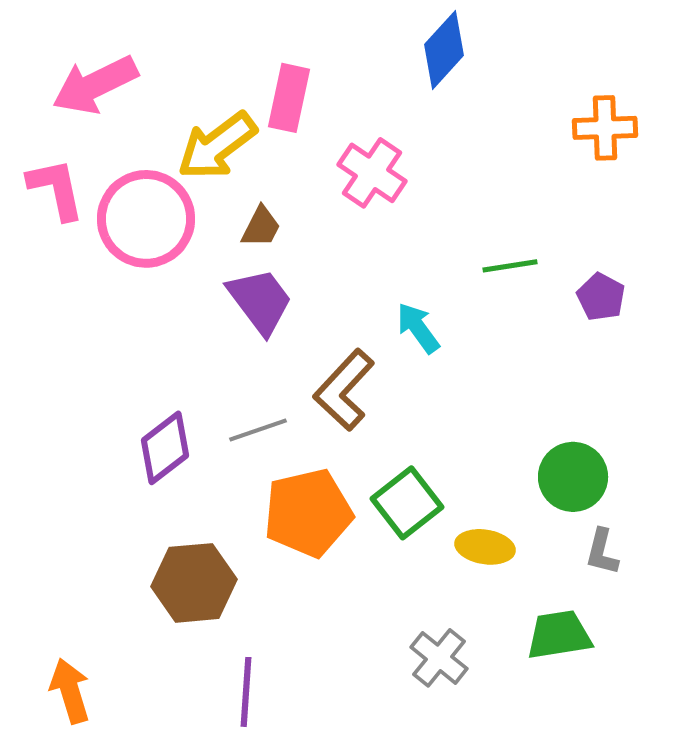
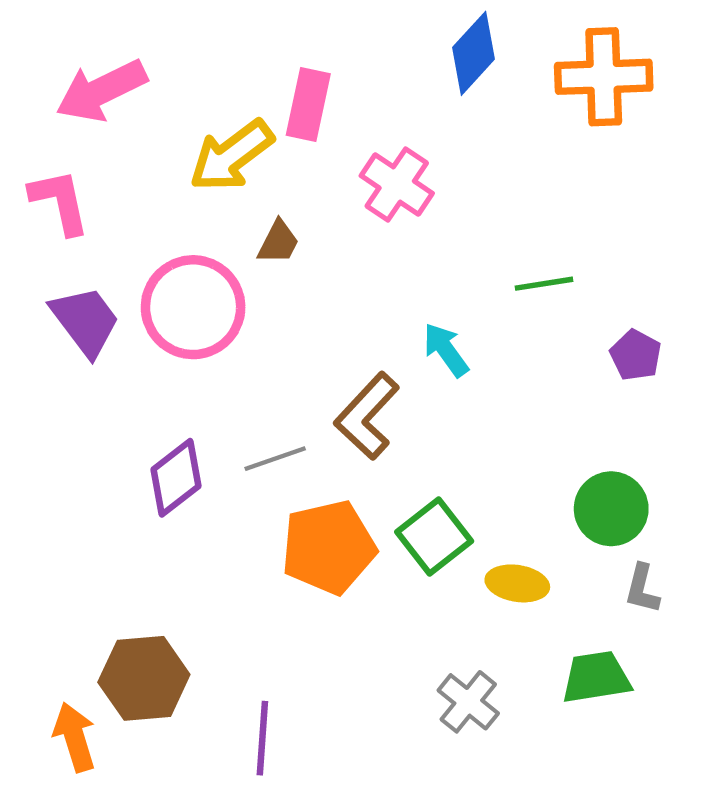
orange cross: (605, 128) -> (604, 77), moved, size x1.4
pink circle: (146, 219) -> (193, 307), moved
purple pentagon: (601, 297) -> (636, 355), moved
purple trapezoid: (260, 301) -> (85, 321), moved
brown hexagon: (194, 583) -> (144, 678), moved

